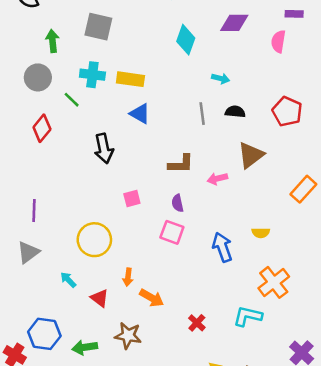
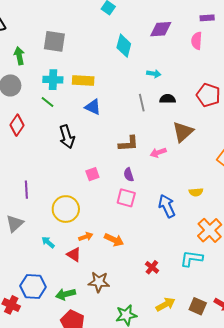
green line: (72, 100) -> (47, 102), moved
purple line: (34, 211) -> (26, 190), moved
orange arrow: (128, 277) -> (86, 237), moved, turned -112
orange arrow: (152, 298) -> (114, 240), moved

